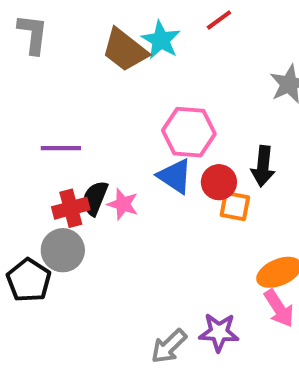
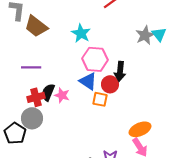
cyan star: (161, 40) -> (81, 33), moved
brown trapezoid: (125, 50) -> (36, 26), moved
black arrow: (263, 166) -> (120, 71), moved
orange square: (235, 206) -> (100, 99), moved

